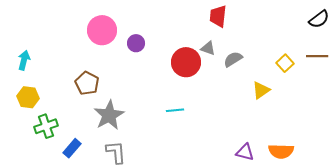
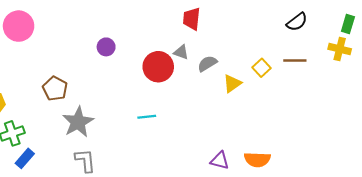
pink circle: (102, 30) -> (19, 26), moved
yellow triangle: (261, 90) -> (232, 83), moved
blue rectangle: (72, 148) -> (25, 158), moved

